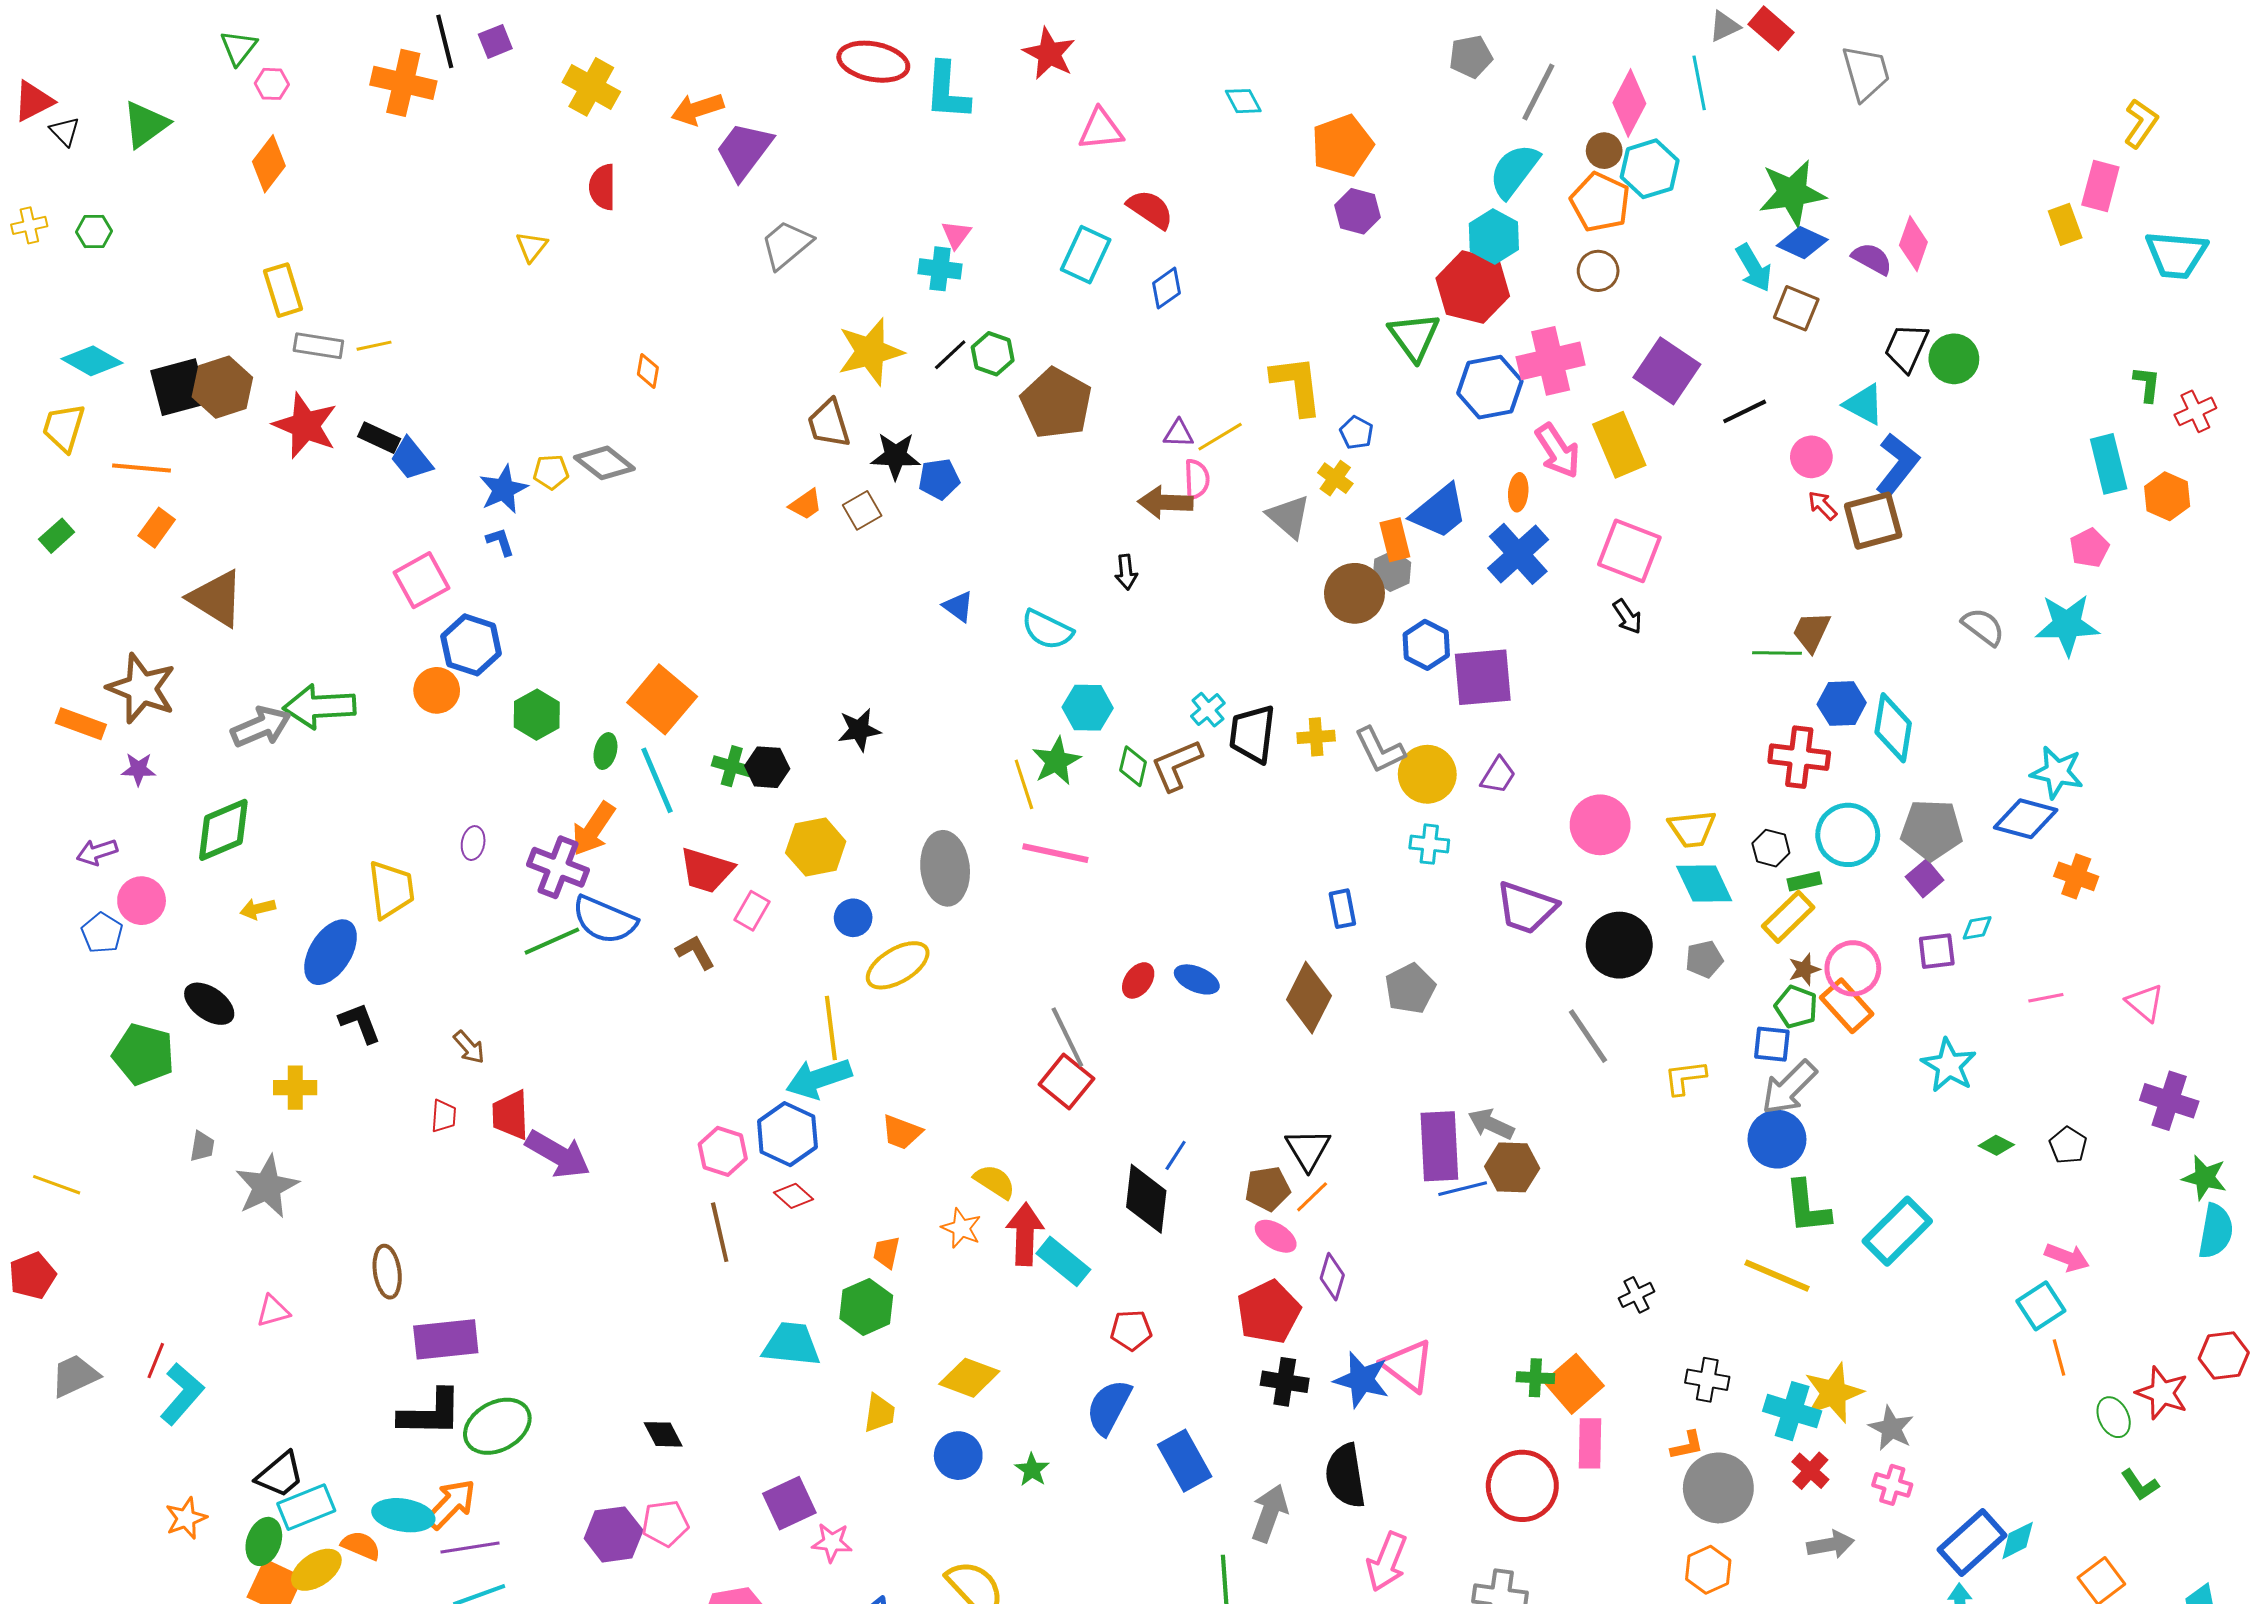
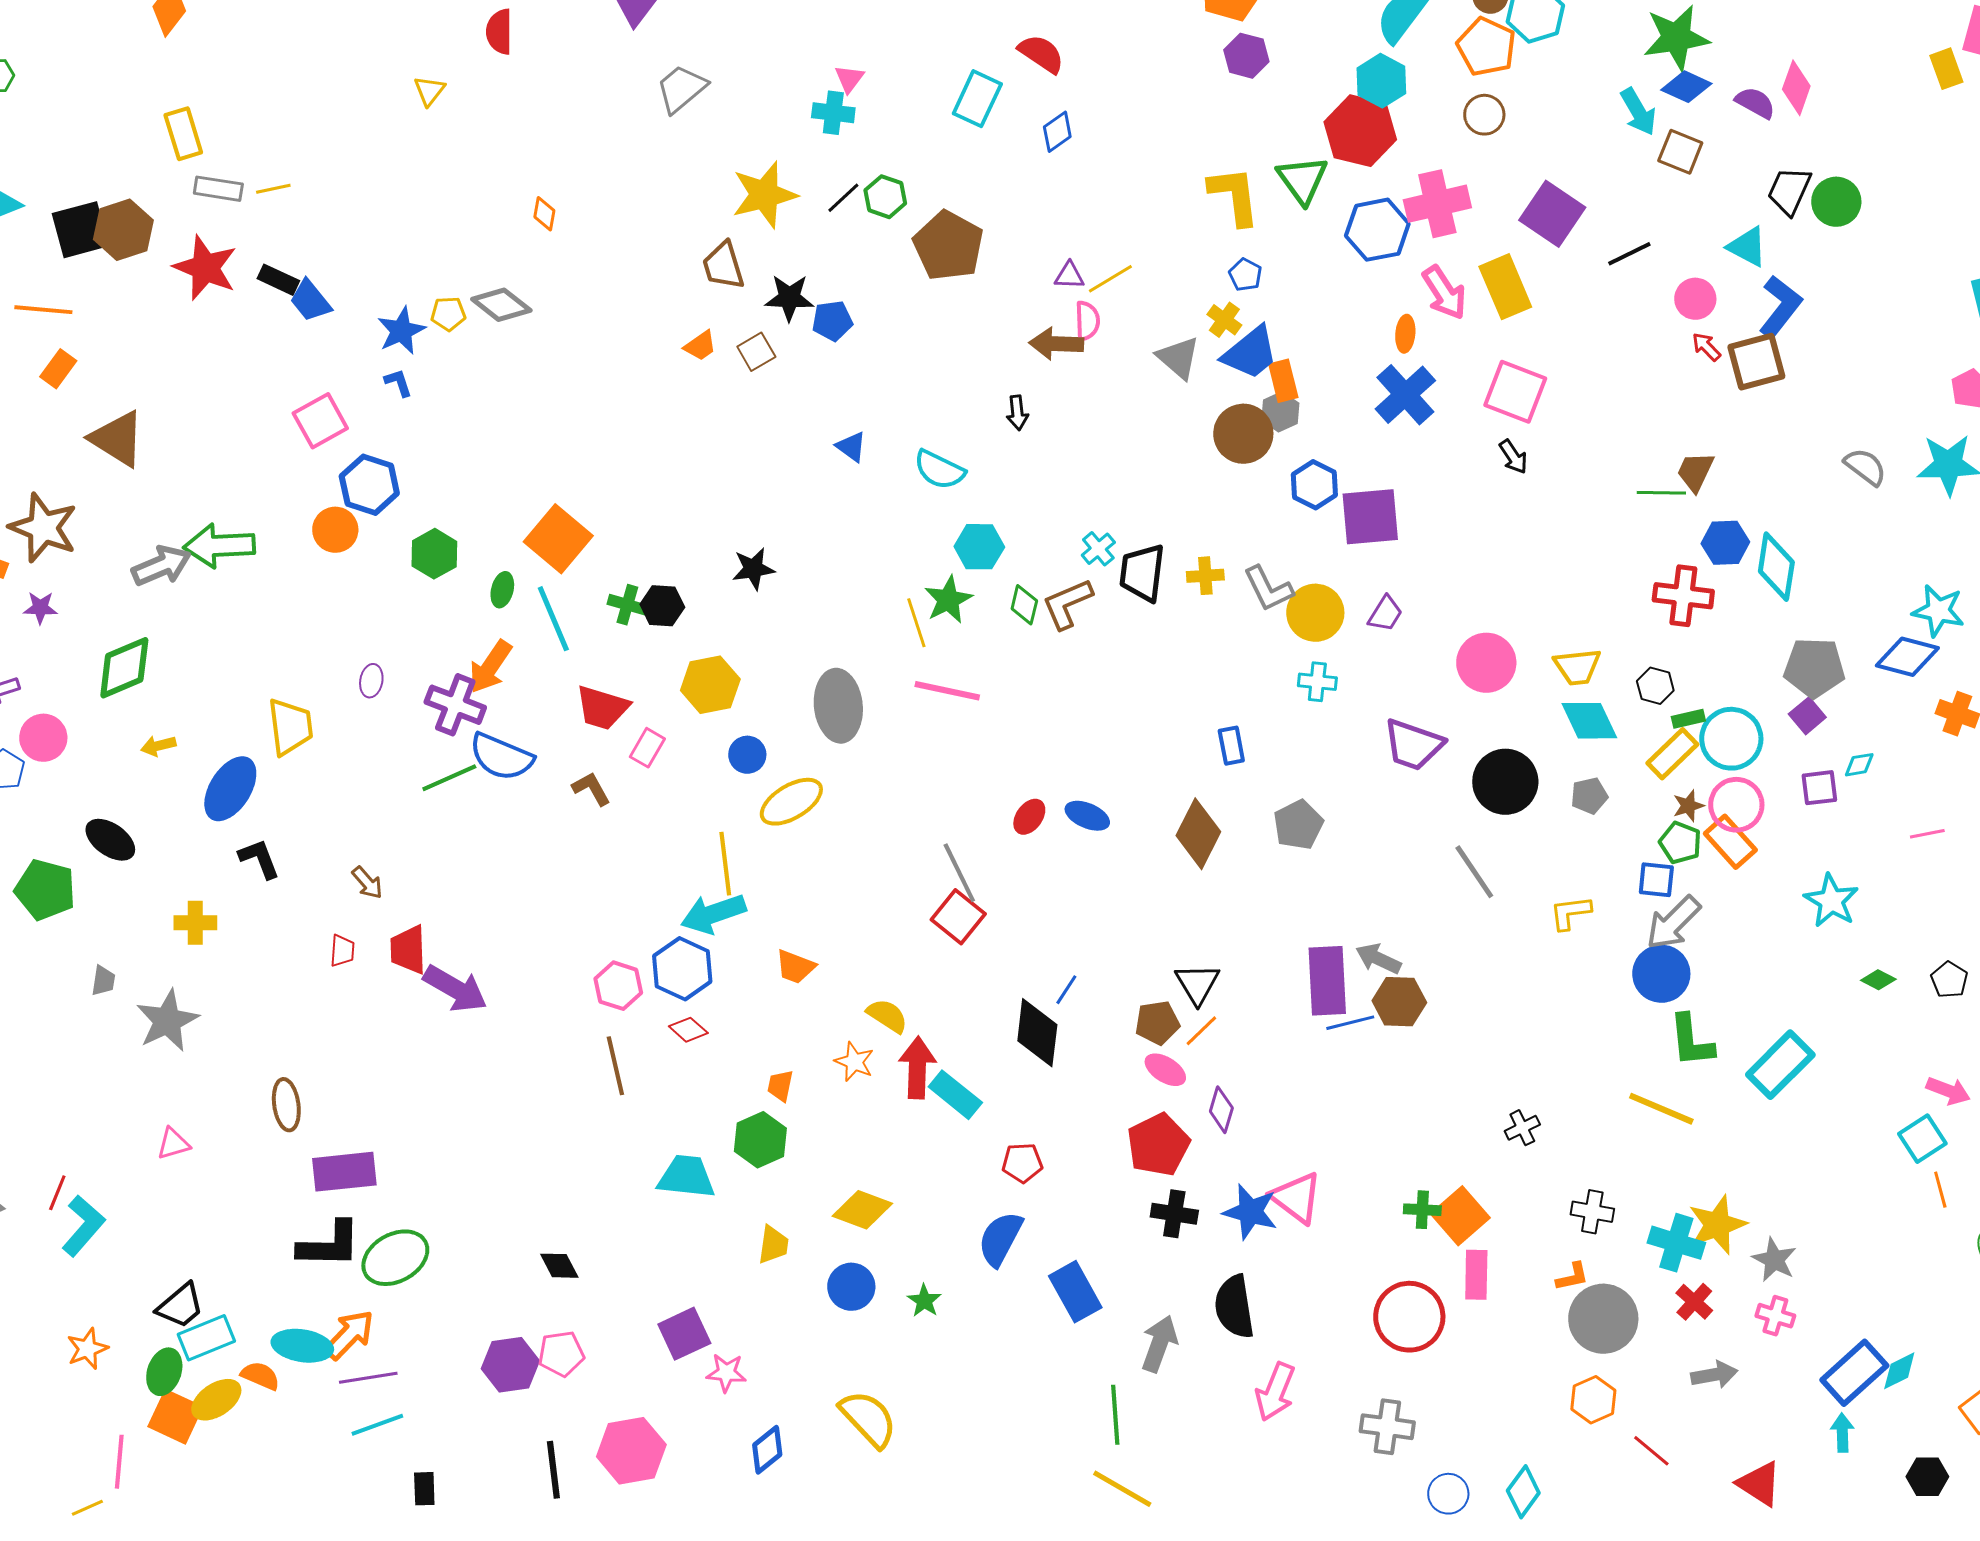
yellow L-shape: (1297, 385) -> (1234, 196), moved
blue trapezoid: (1439, 511) -> (1250, 353), moved
cyan circle: (1848, 835) -> (1731, 739), moved

